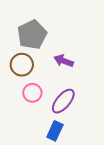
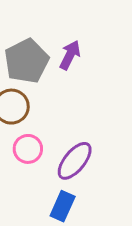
purple arrow: (64, 61) -> (70, 55), moved, turned 96

